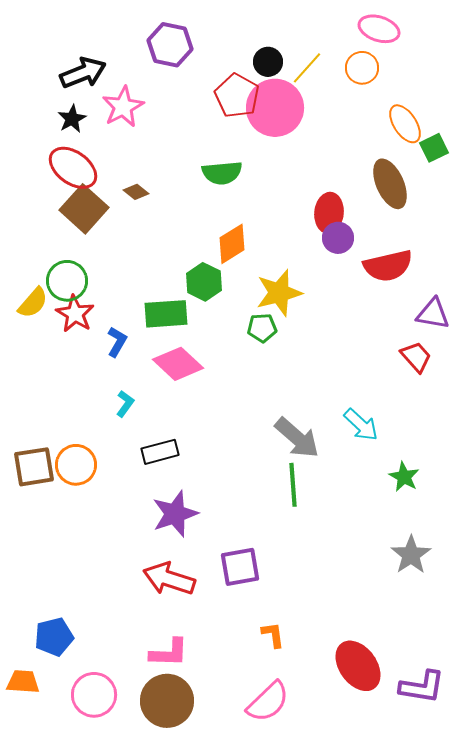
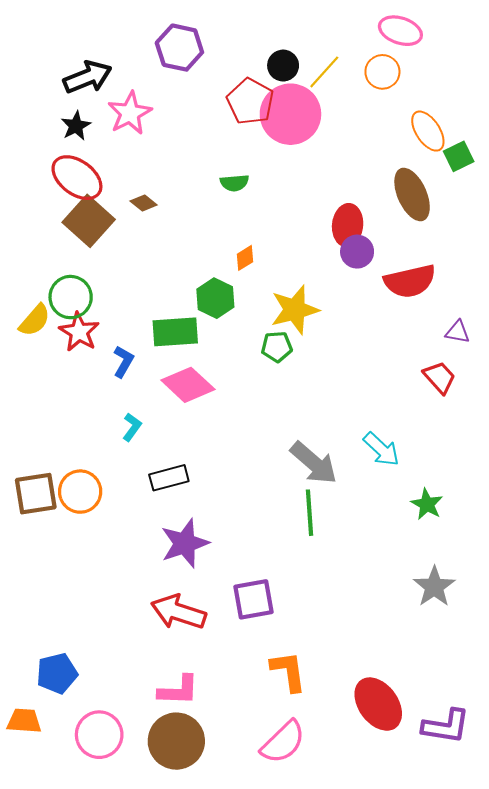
green semicircle: (222, 173) -> (234, 183), size x0.7
orange diamond: (232, 244) -> (245, 258), size x0.6
purple triangle: (433, 314) -> (458, 332), size x0.7
orange L-shape: (273, 635) -> (288, 671), size x1.5

